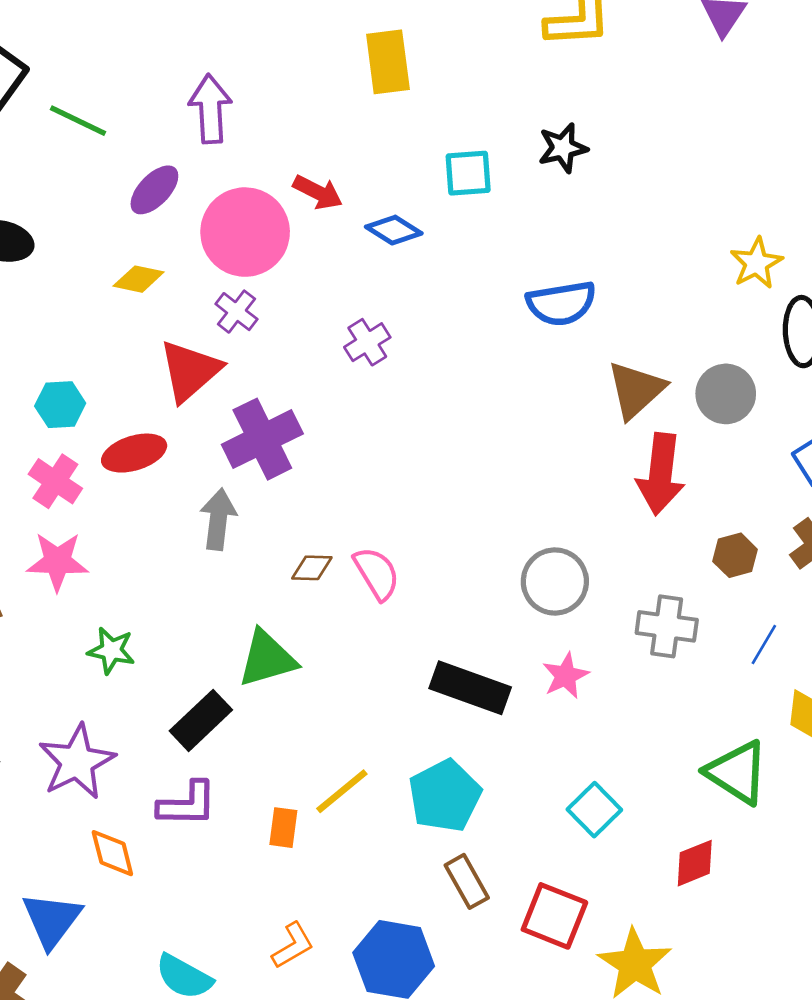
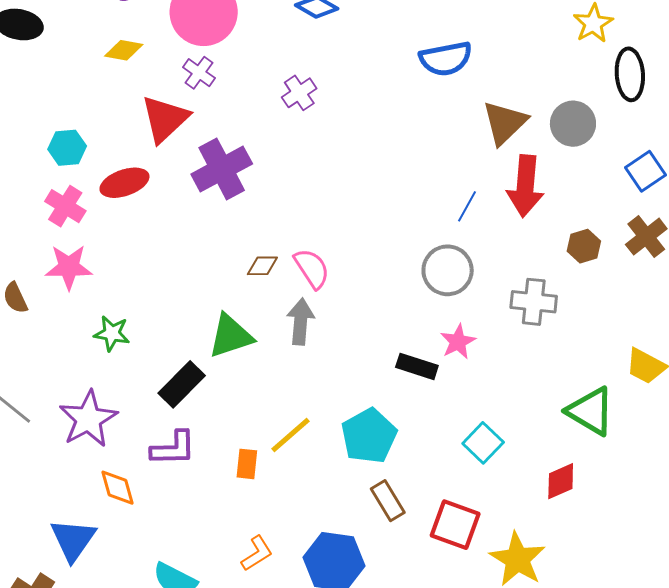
gray arrow: (218, 519) -> (301, 322), moved
blue line: (764, 644) -> (467, 206), moved
black rectangle: (470, 688) -> (417, 366), moved, size x0.7

